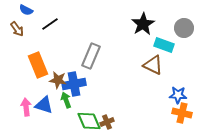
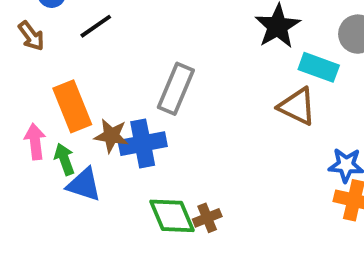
green arrow: (66, 100) -> (64, 159), moved
pink arrow: (26, 107) -> (35, 142), moved

